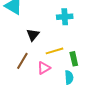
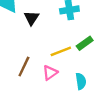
black triangle: (33, 35) -> (31, 18), moved
green rectangle: (74, 59) -> (85, 43), moved, turned 72

